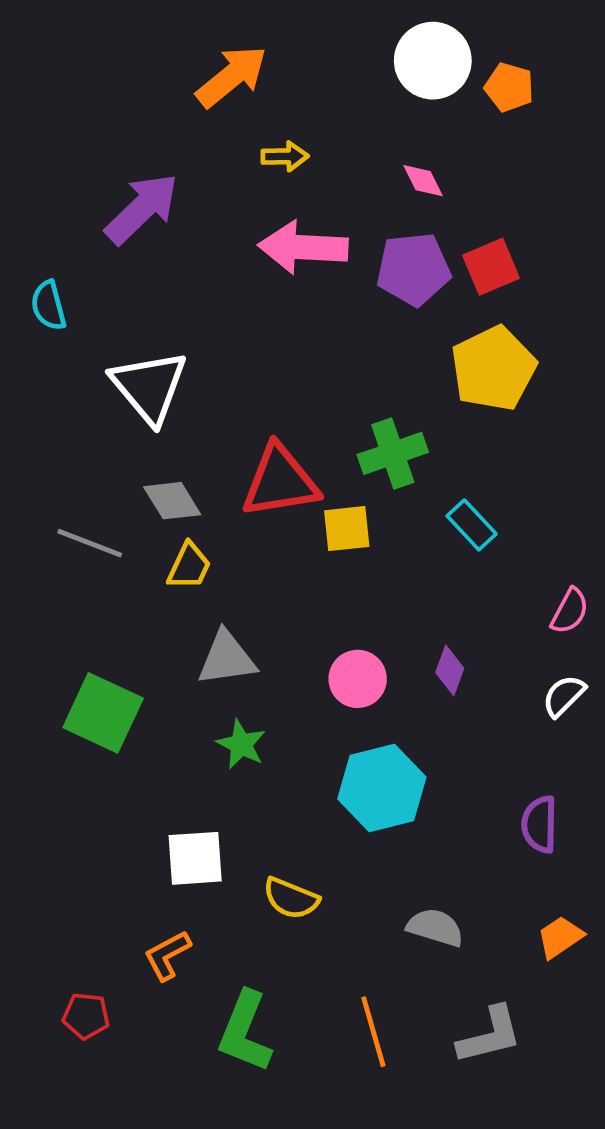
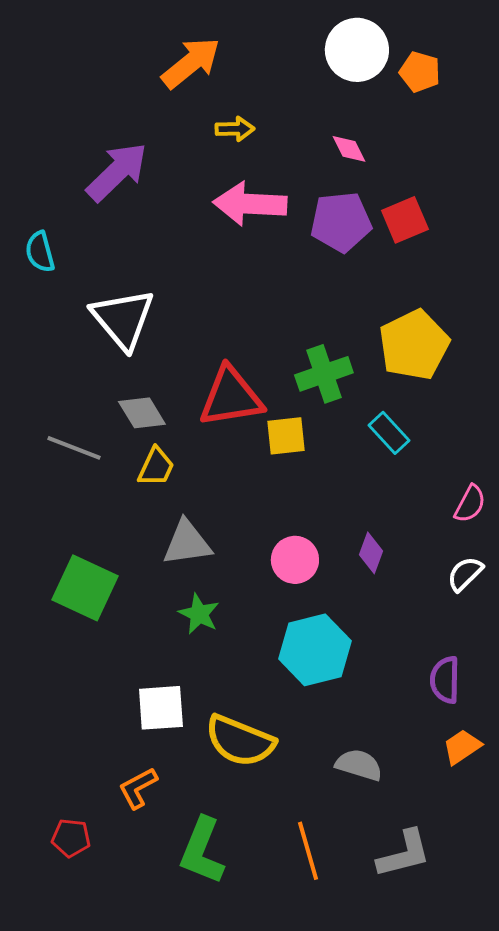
yellow pentagon: (493, 369) -> (414, 345), moved
yellow semicircle: (291, 898) -> (240, 741), size x1.5
orange trapezoid: (560, 937) -> (462, 747), moved

